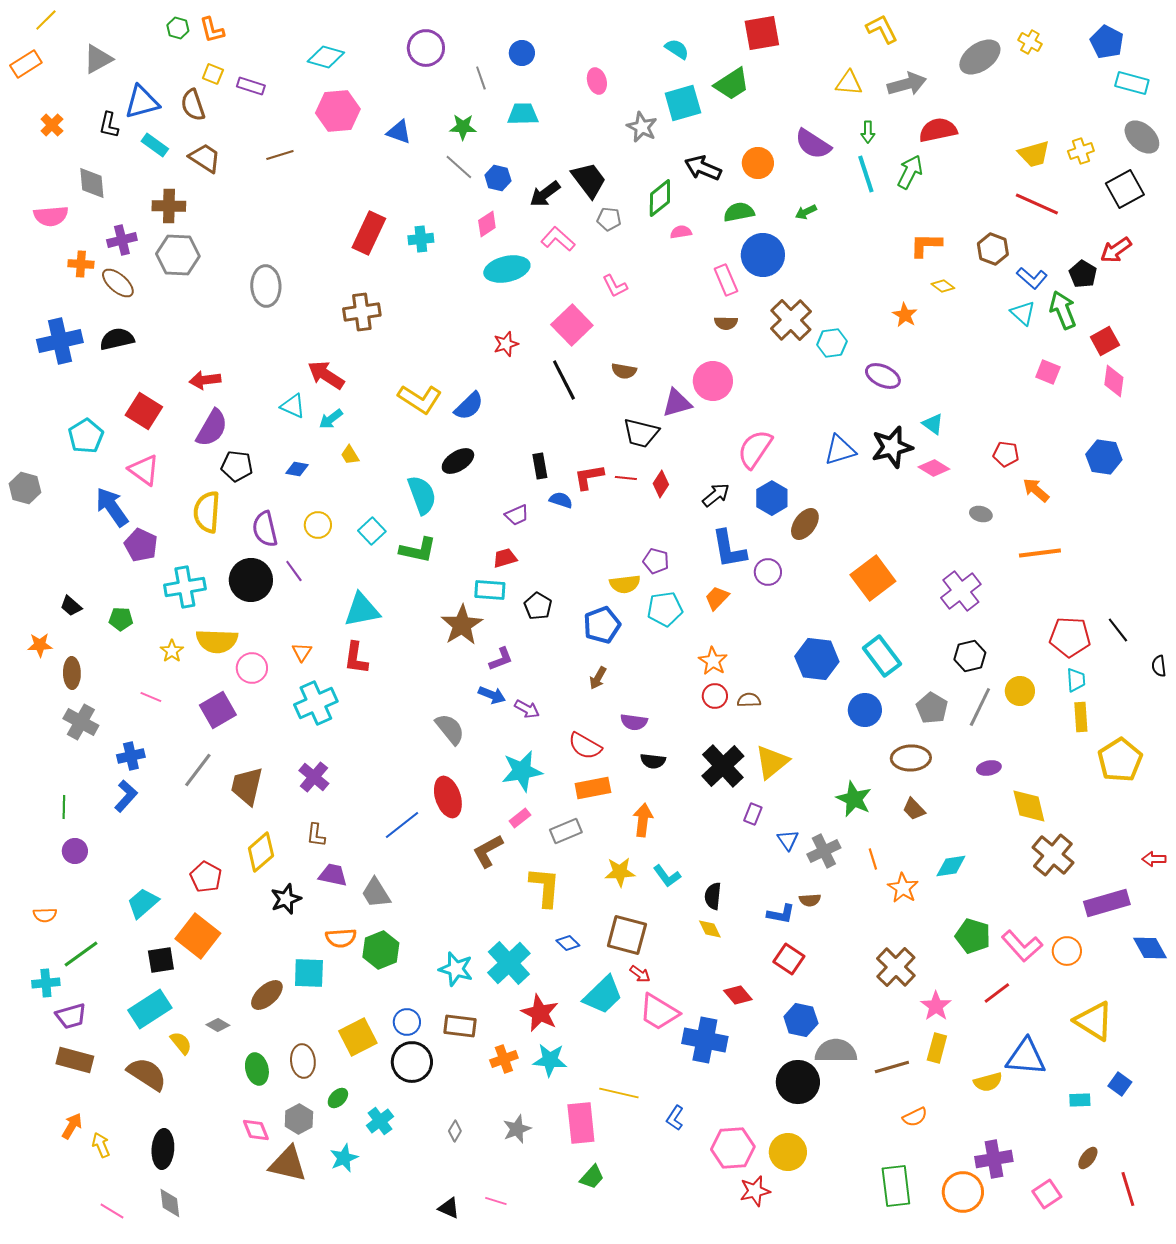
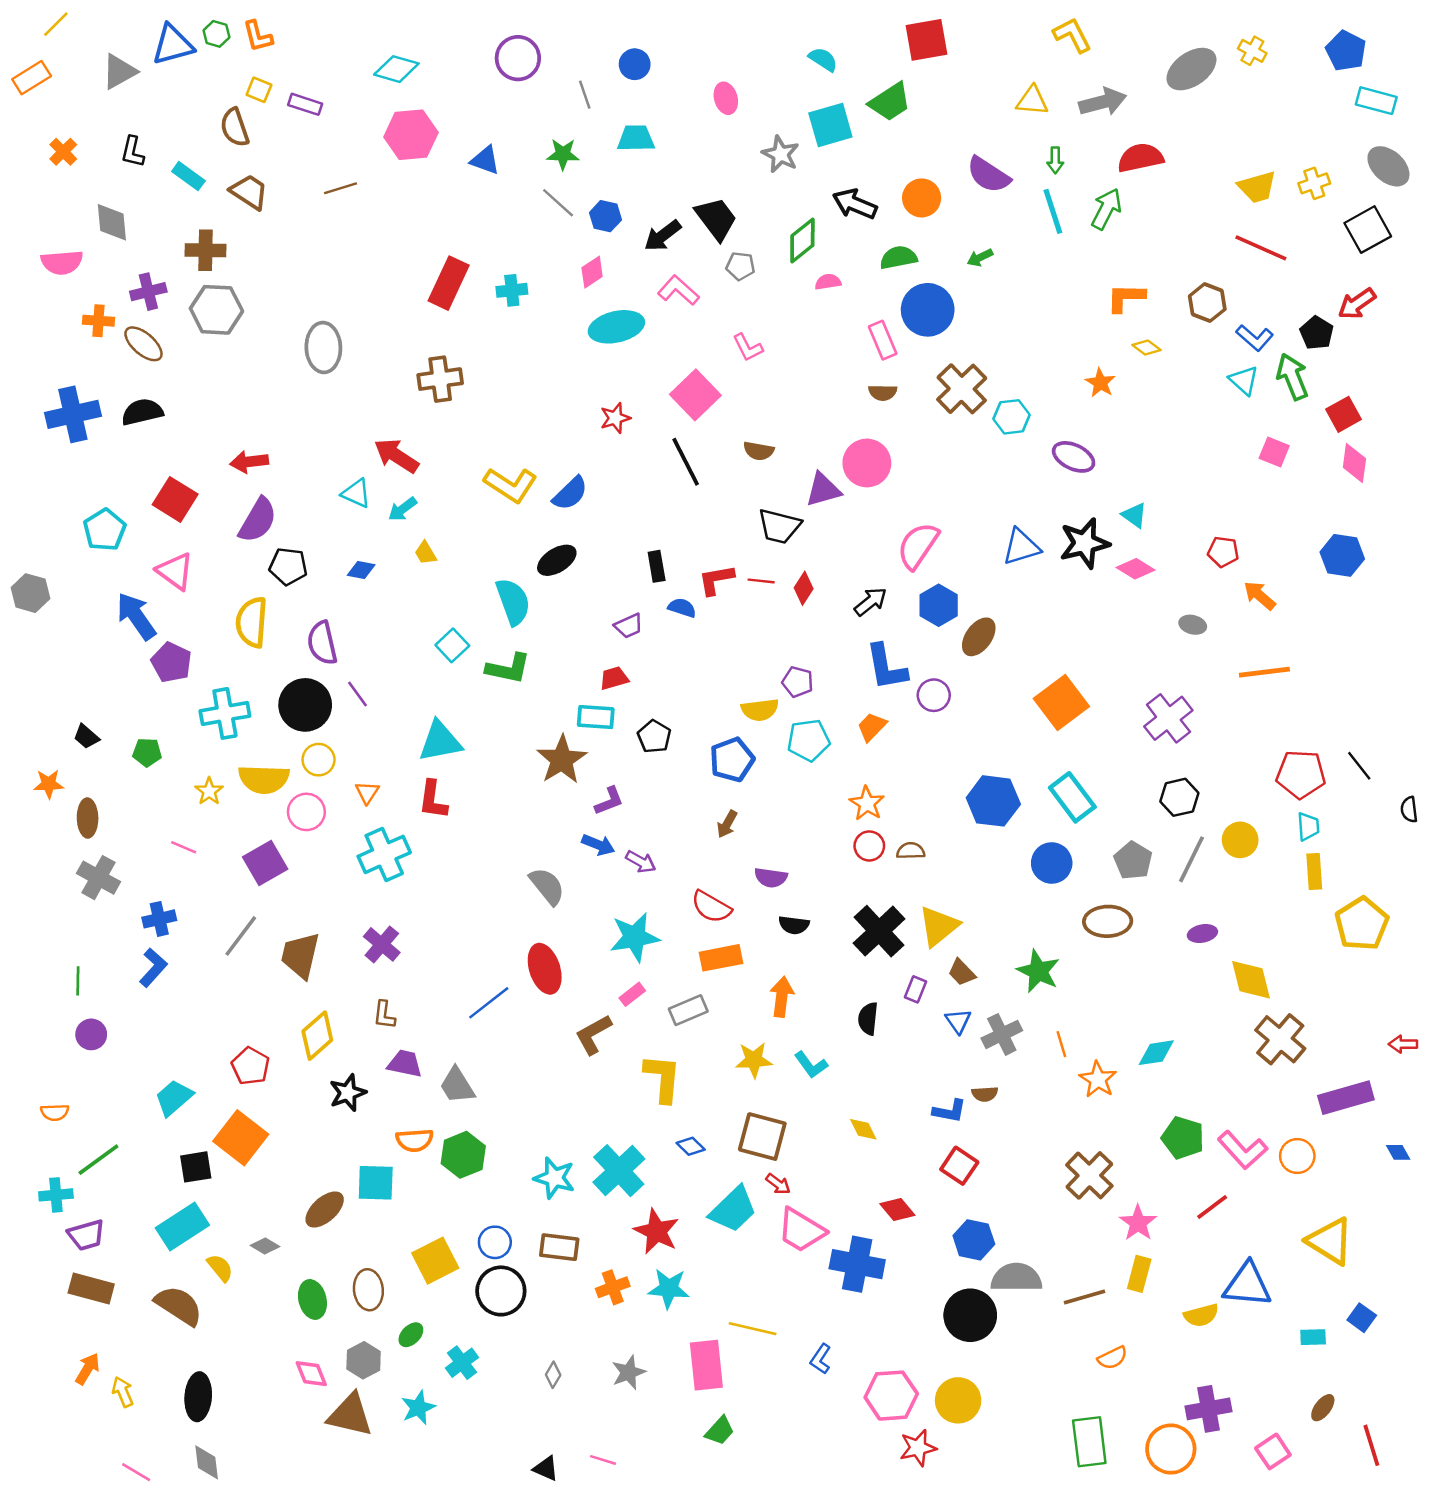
blue triangle: (142, 102) -> (173, 45), moved
yellow circle: (318, 525) -> (319, 760), moved
brown trapezoid: (914, 809) -> (962, 972), moved
black semicircle: (713, 896) -> (868, 1019), moved
blue diamond: (1150, 948) -> (1398, 1152), size x0.6

